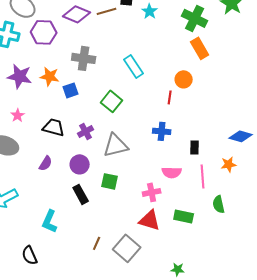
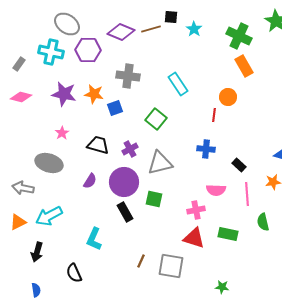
black rectangle: (195, 147) -> (239, 165), turned -48
purple circle: (80, 164) -> (124, 182), size x1.5
gray square: (127, 248) -> (171, 266), turned -32

